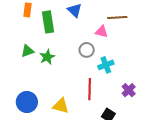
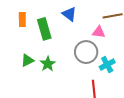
gray circle: (87, 50) -> (86, 52), size x1.5

